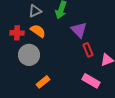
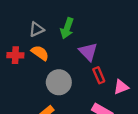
gray circle: (29, 55) -> (59, 82), moved

